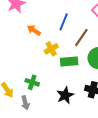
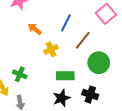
green rectangle: (69, 62) -> (65, 76), moved
green cross: (32, 82) -> (20, 74), moved

